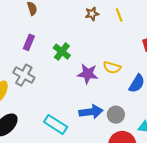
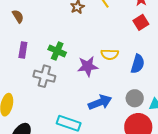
gray cross: (24, 75) -> (44, 76), moved
gray circle: (116, 115) -> (135, 98), moved

